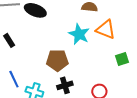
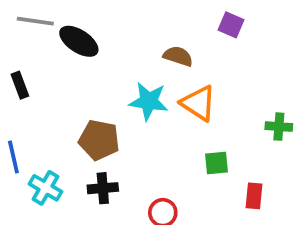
cyan star: (79, 34) -> (149, 101), turned -30

